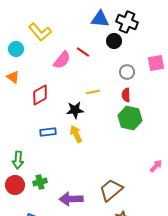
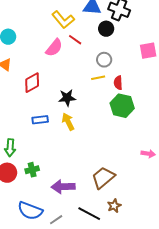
yellow L-shape: (40, 32) -> (63, 20), moved
gray circle: (127, 72) -> (104, 60), moved
yellow line: (93, 92) -> (98, 78), moved
pink arrow: (156, 166) -> (148, 154), turned 56

